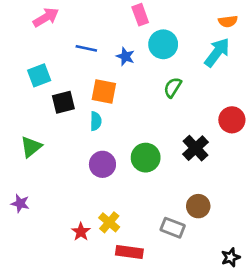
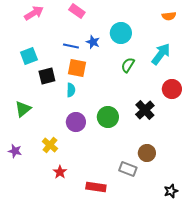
pink rectangle: (140, 15) -> (77, 11), moved, turned -35
blue line: (86, 48) -> (71, 46), moved
cyan arrow: (217, 52) -> (161, 54), moved
yellow cross: (109, 222) -> (50, 145), moved

